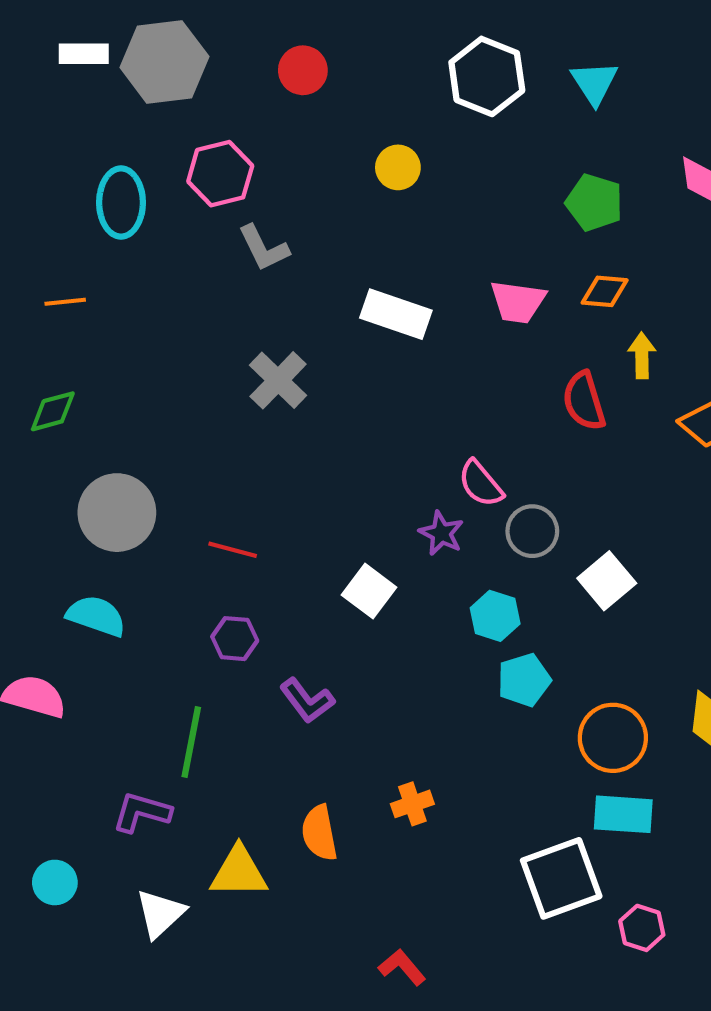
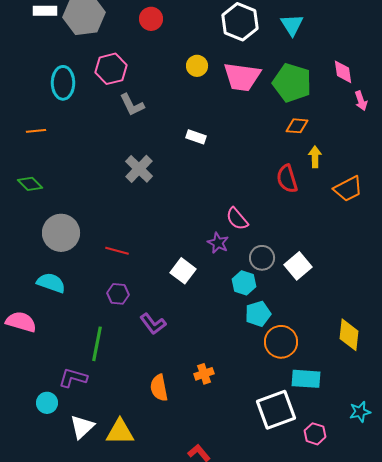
green pentagon: (594, 203) -> (292, 83), size x1.4
pink trapezoid: (518, 302) -> (242, 77), moved, size x1.4
white rectangle: (396, 314) -> (196, 137), size x0.6
green diamond: (53, 411) -> (30, 184), turned 60
gray circle: (532, 531) -> (262, 258), moved
orange circle: (613, 738) -> (281, 342), moved
yellow triangle: (239, 872) -> (120, 432), moved
cyan circle: (55, 882) -> (47, 403), moved

